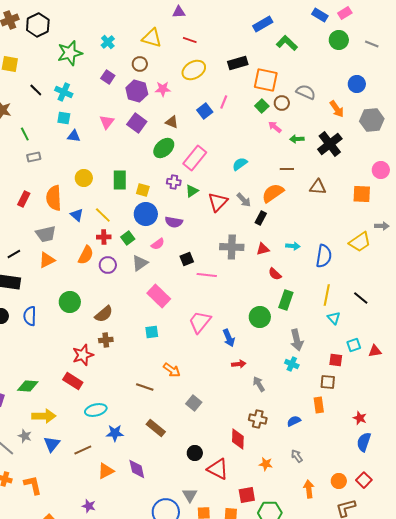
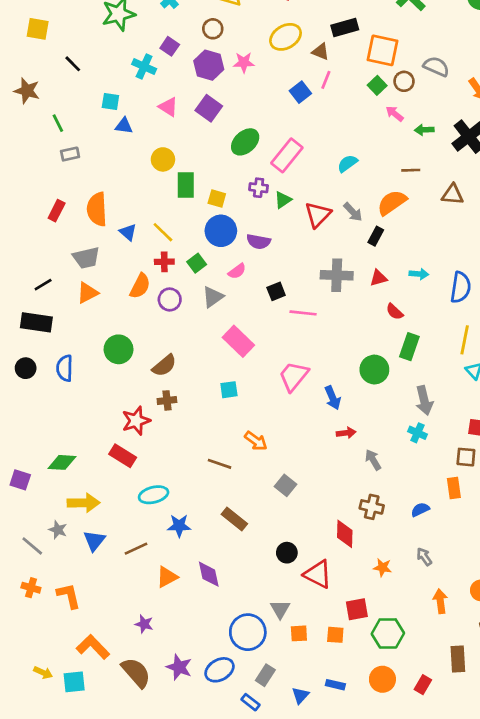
cyan cross: (64, 92) -> (144, 67), moved
pink triangle: (107, 122) -> (168, 107), turned -35
brown triangle: (172, 122) -> (321, 52), moved
yellow circle: (84, 178) -> (163, 159), moved

